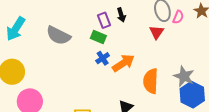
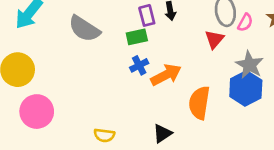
green rectangle: (98, 37) -> (137, 37), turned -42
gray star: (184, 76) -> (249, 65), moved
blue hexagon: (192, 95) -> (246, 88), moved

